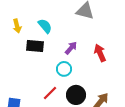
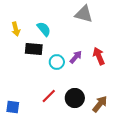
purple arrow: (71, 48) -> (76, 57), moved
cyan circle: (64, 69) -> (57, 62), moved

